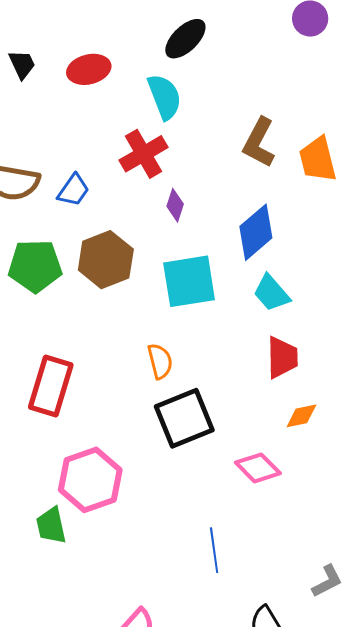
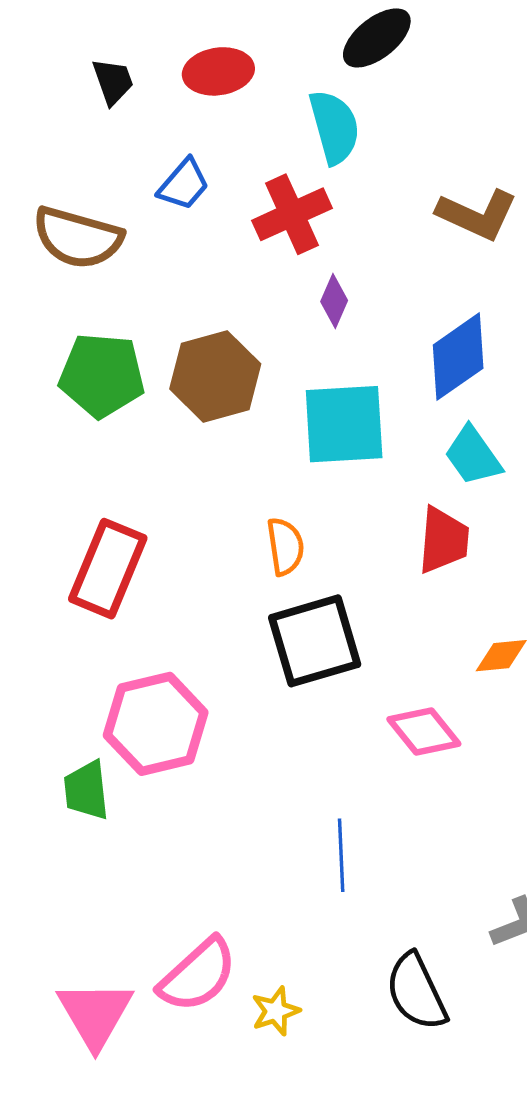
black trapezoid: (22, 64) -> (113, 81), moved
brown L-shape: (259, 143) -> (477, 215), turned -99
blue trapezoid: (73, 190) -> (184, 184), moved
red trapezoid: (282, 357) -> (443, 540), moved

